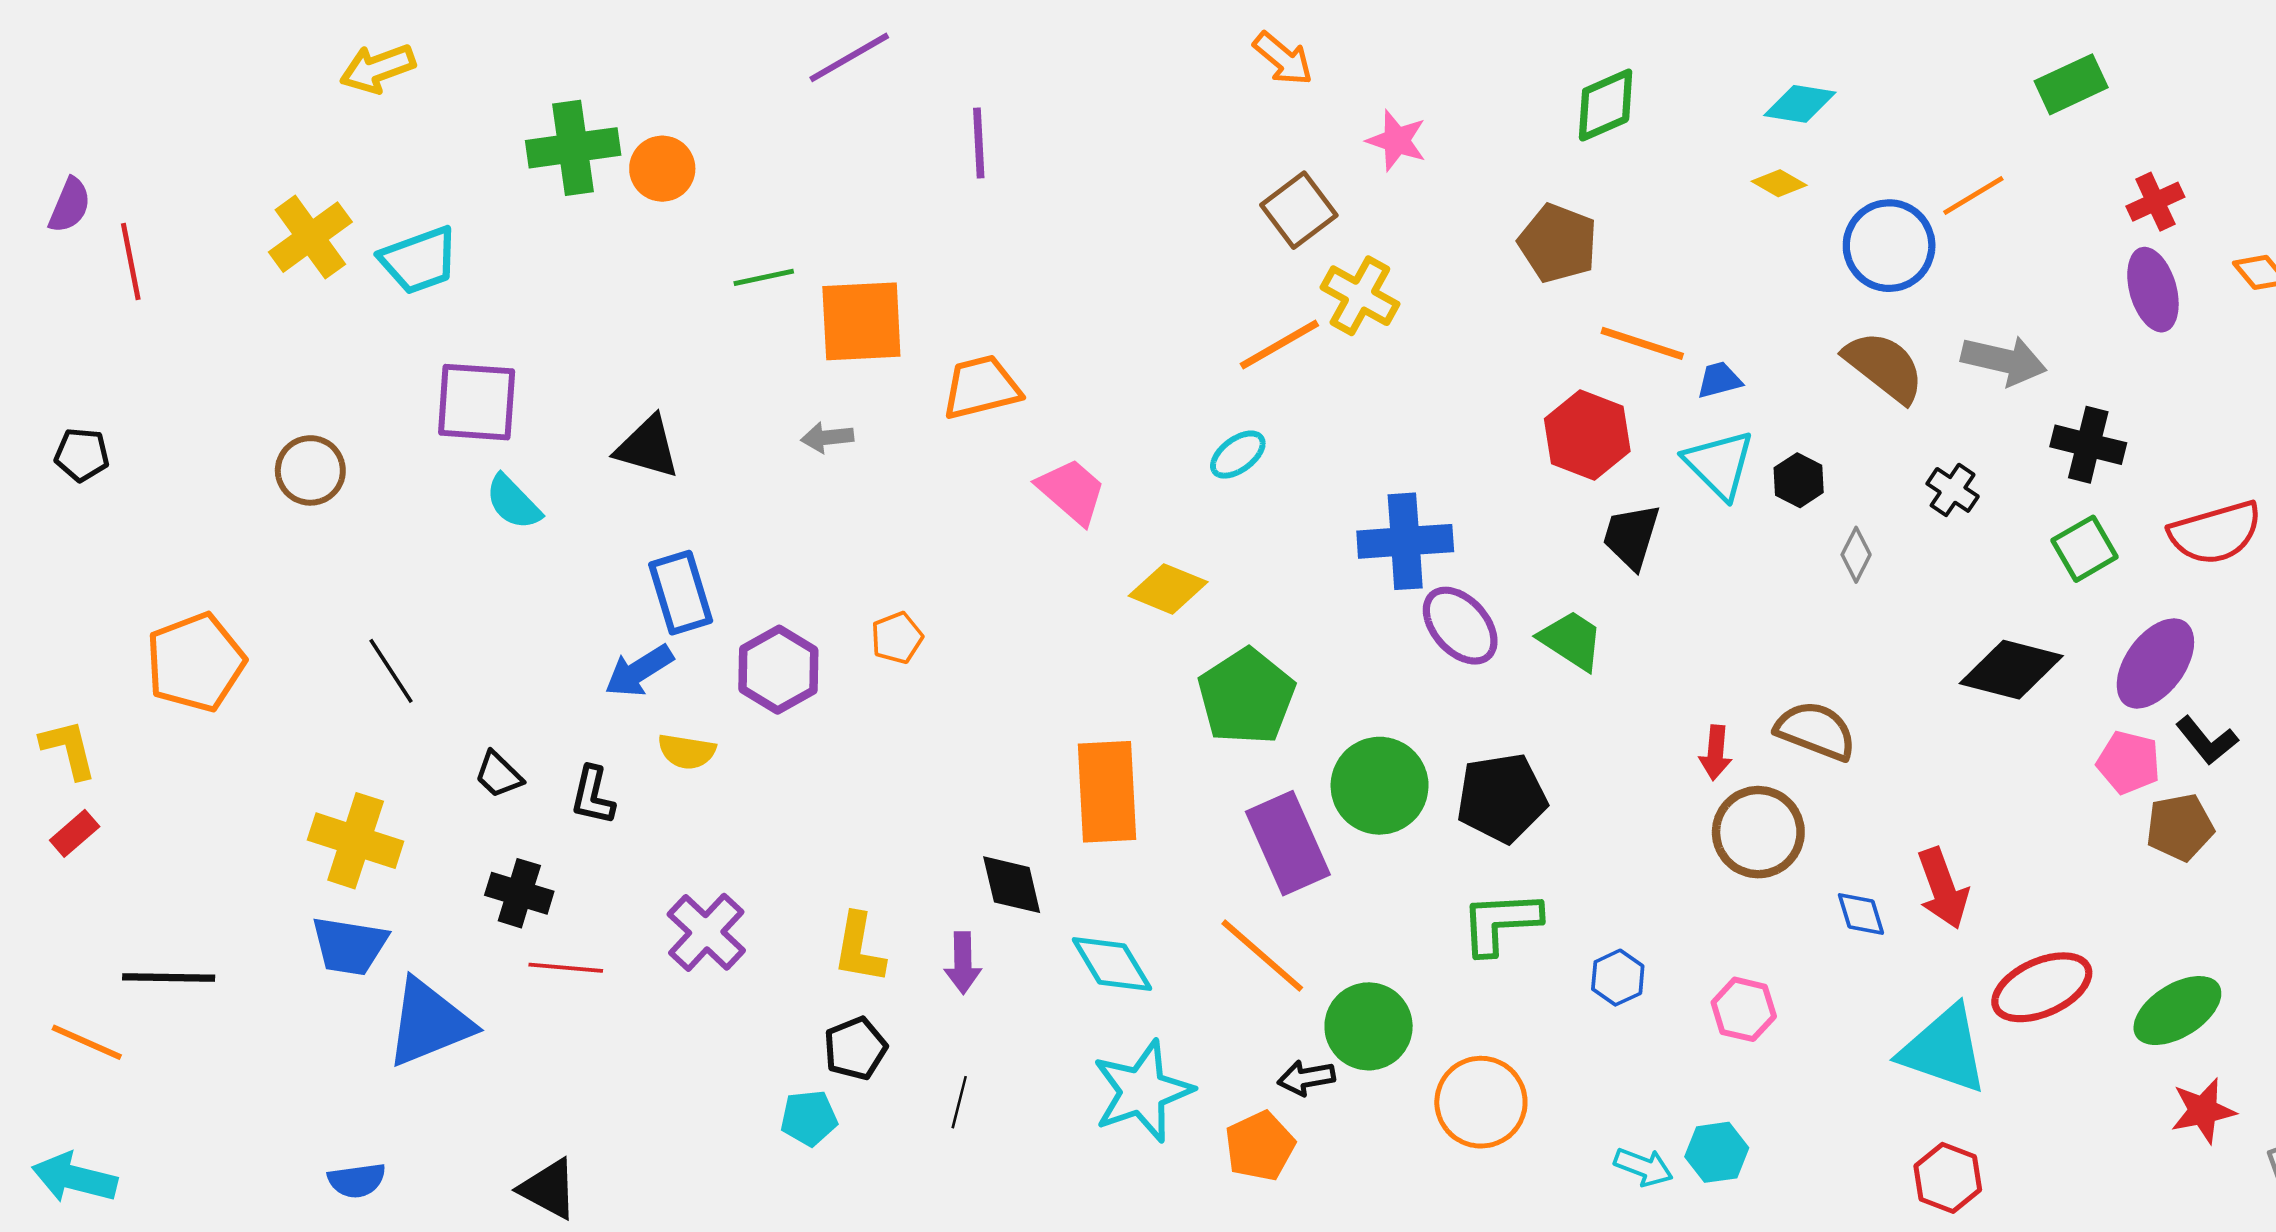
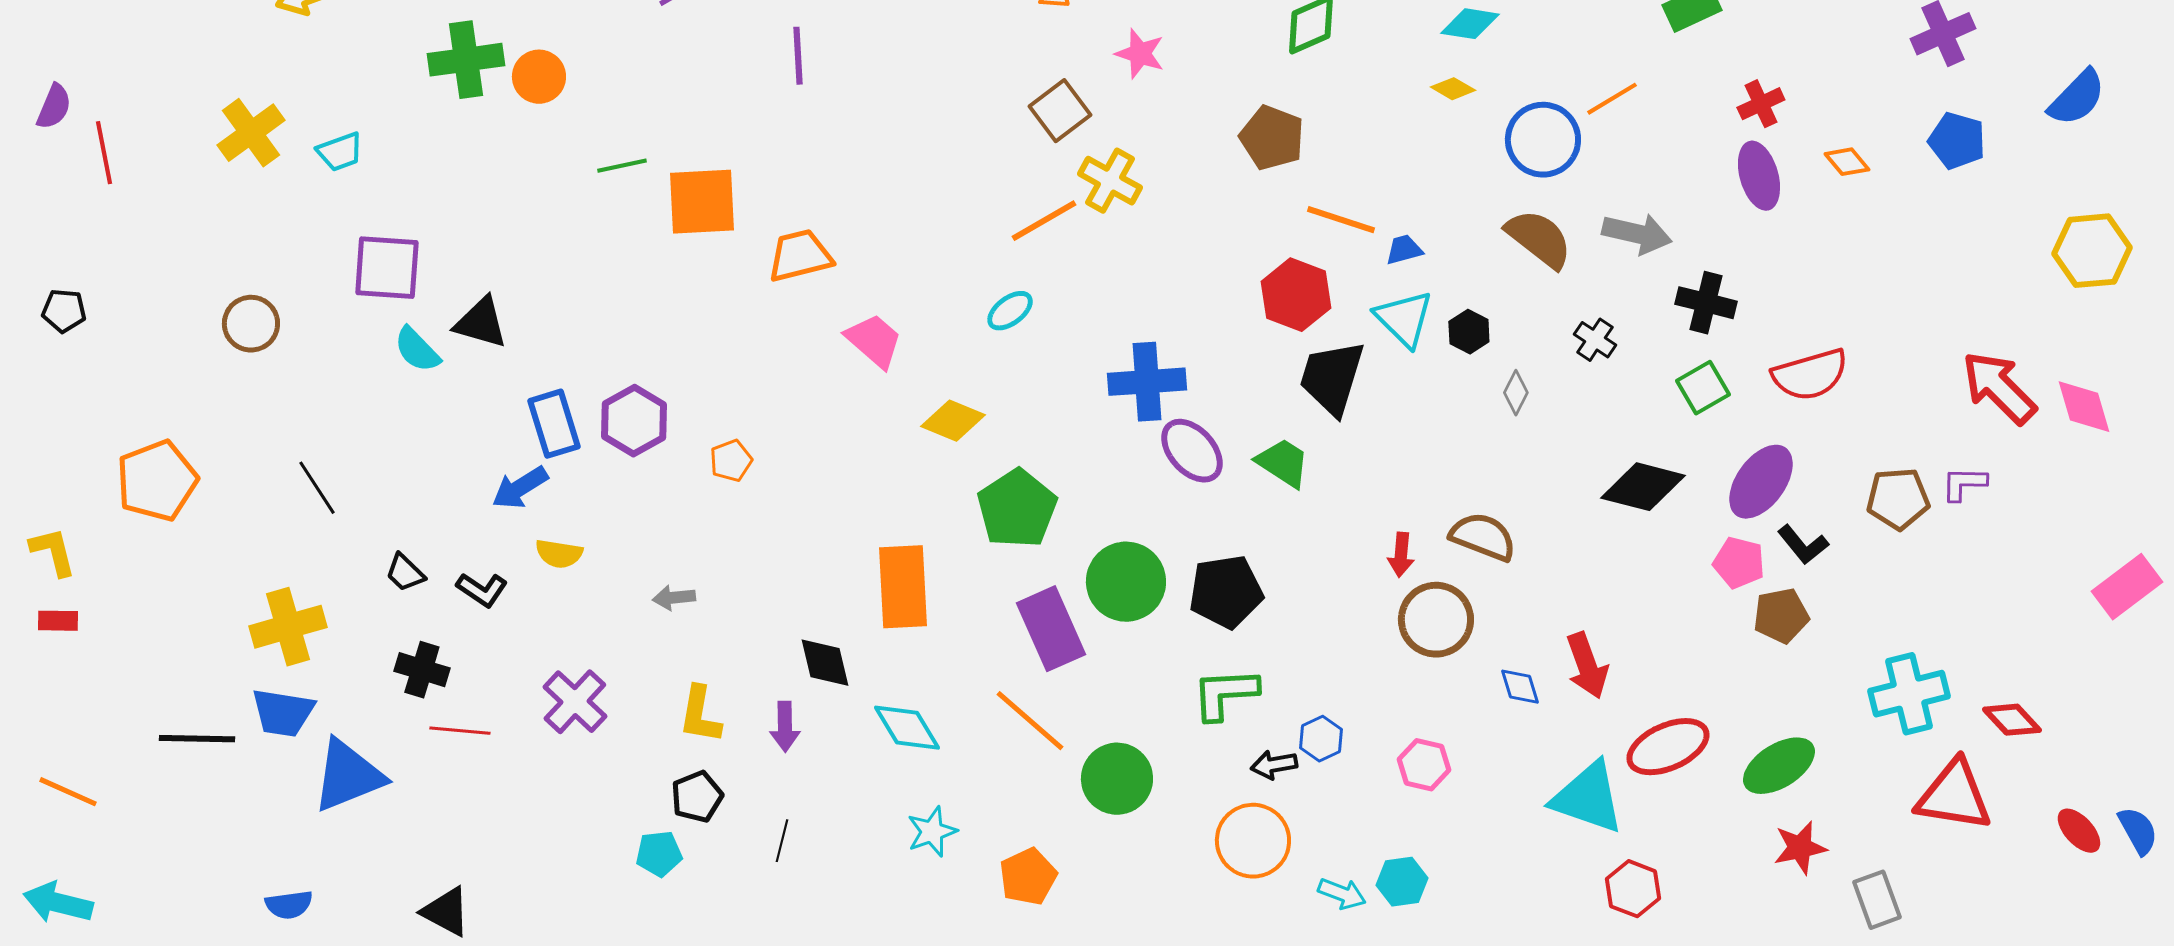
cyan trapezoid: (419, 260) -> (340, 152), size x0.7
gray arrow: (827, 437) -> (674, 598), moved
black triangle: (648, 447) -> (481, 323), moved
black trapezoid: (1631, 536) -> (1332, 378), size x1.4
purple hexagon: (778, 670) -> (634, 421), moved
black L-shape: (593, 795) -> (482, 590), turned -69
red rectangle: (75, 833) -> (58, 621), turned 42
yellow cross: (356, 841) -> (288, 627), turned -34
black line: (169, 978) -> (197, 739), moved
black arrow: (1306, 1078) -> (1274, 765), moved
cyan star: (1142, 1091) -> (932, 832), size x0.6
orange circle: (1481, 1102) -> (1253, 841), moved
red hexagon: (1948, 1178) -> (1633, 889), moved

